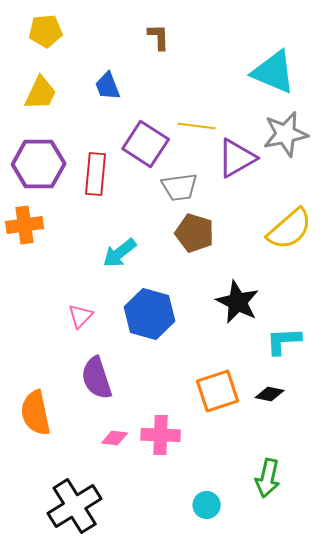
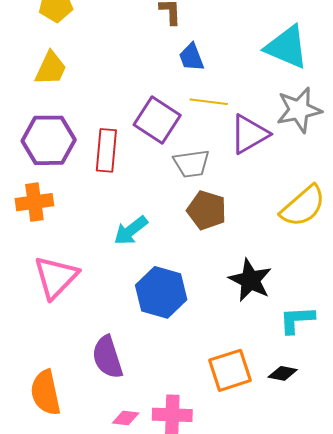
blue trapezoid: (108, 86) -> (192, 57), moved
pink triangle: (81, 316) -> (56, 277), moved, size x1.8

